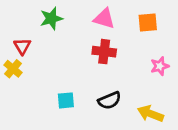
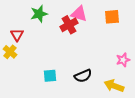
red cross: (104, 52) -> (69, 25), moved, turned -36
pink star: (160, 66) -> (123, 60), moved

